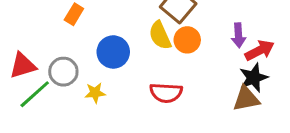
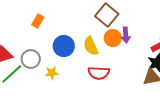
yellow semicircle: (160, 35) -> (91, 46), moved
purple arrow: (239, 35) -> (126, 35), moved

